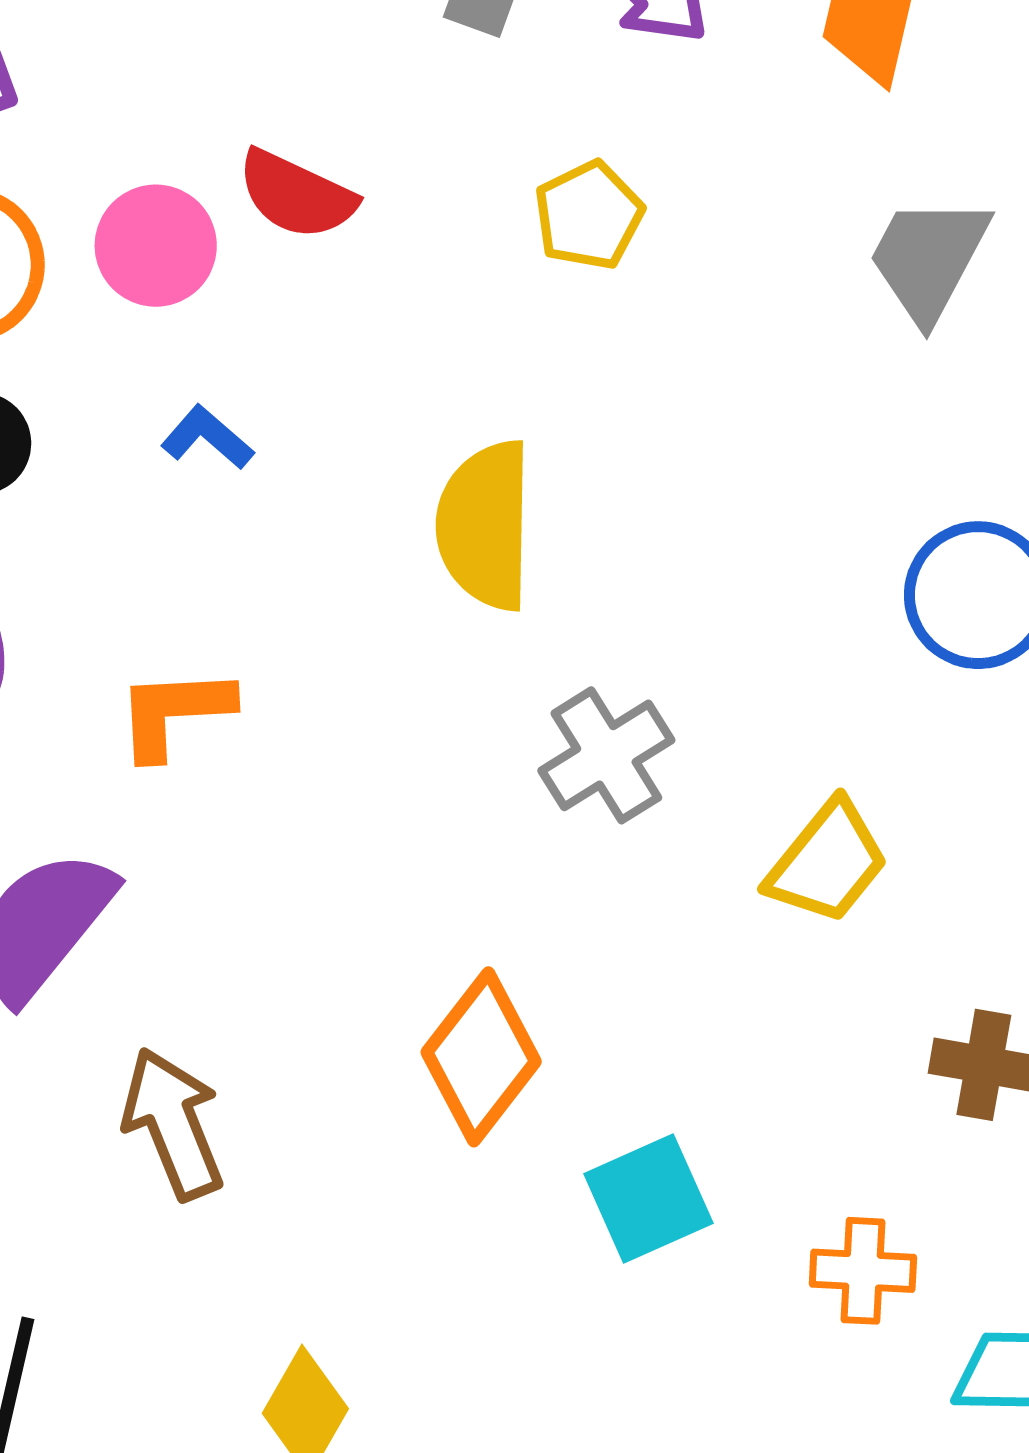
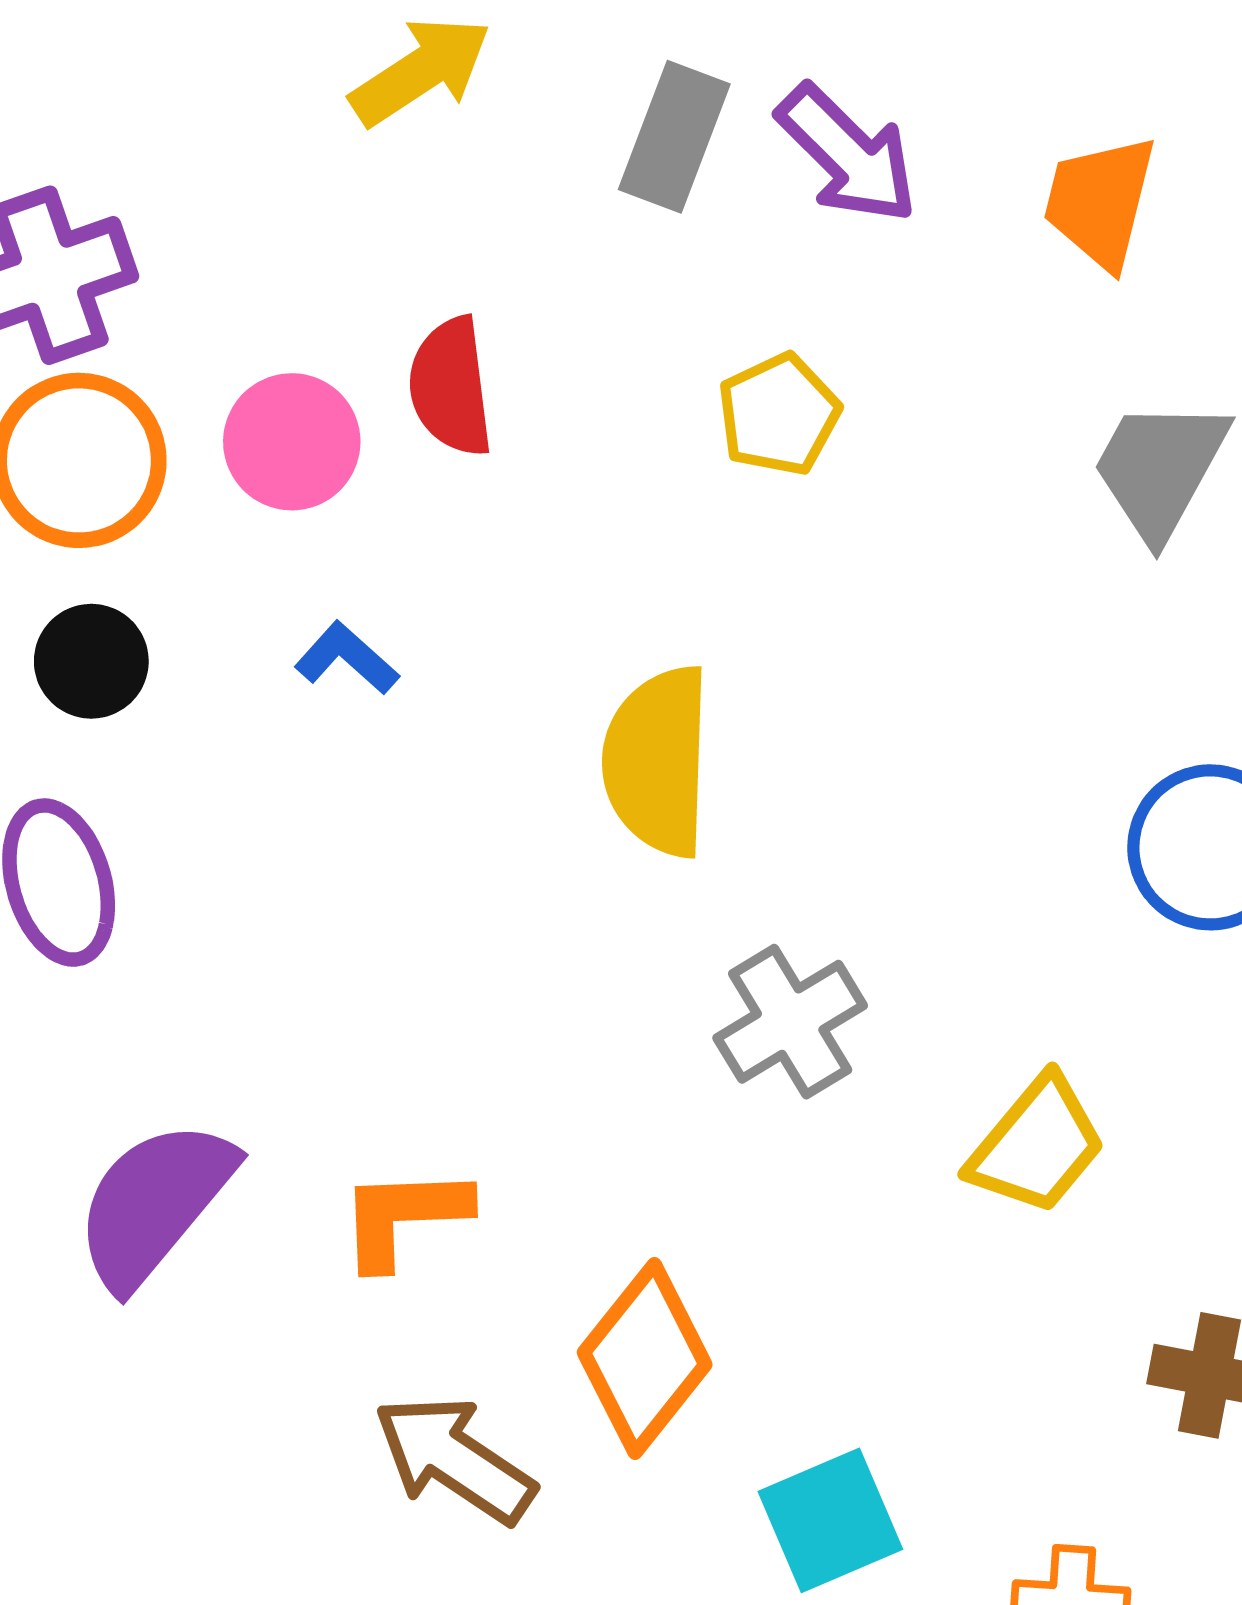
red semicircle: (297, 195) -> (451, 387), turned 57
orange L-shape: (174, 712) -> (404, 1217), moved
brown arrow: (173, 1124) -> (454, 1459), moved, turned -35

